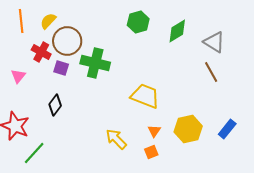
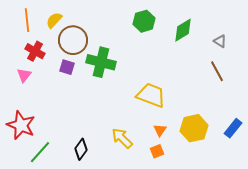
gray triangle: (214, 42) -> (220, 41), size x0.6
red cross: (41, 52) -> (35, 51), moved
black diamond: (55, 105) -> (81, 149), moved

